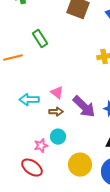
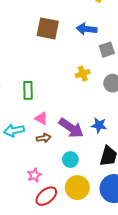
green rectangle: (40, 39) -> (28, 90), moved, turned 42
cyan circle: (58, 137) -> (70, 160), moved
red ellipse: (32, 168) -> (46, 196), moved, turned -65

